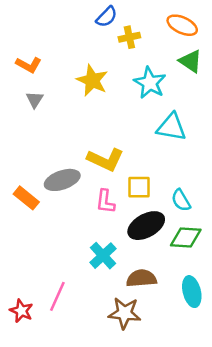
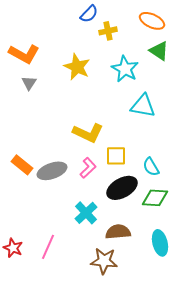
orange L-shape: (29, 65) -> (24, 54), size x1.4
gray ellipse: (62, 180) -> (52, 171), moved
pink L-shape: (105, 202) -> (88, 168), turned -140
red star: (21, 311) -> (13, 248), moved

